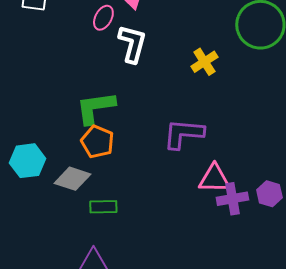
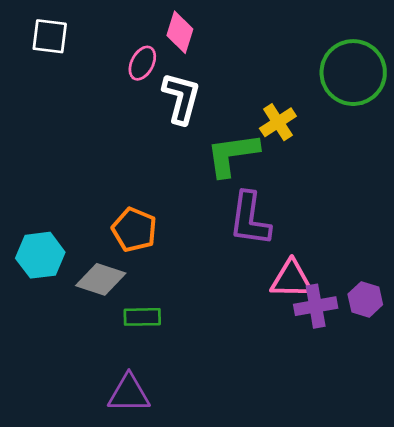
green L-shape: (95, 108) -> (232, 154), moved
purple L-shape: (183, 134) -> (250, 219), turned -87

